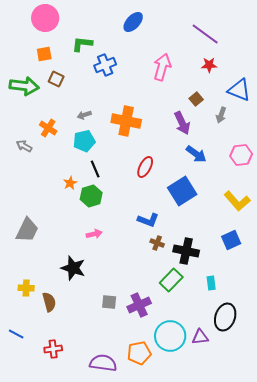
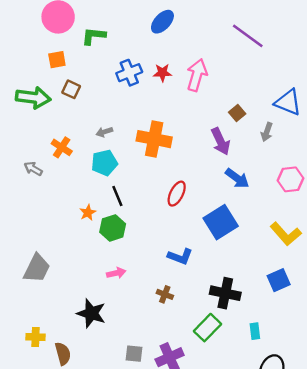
green L-shape: (82, 44) -> (94, 36), moved
red star: (209, 65) -> (162, 73), moved
brown cross: (157, 243) -> (165, 294), moved

